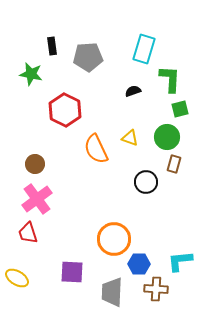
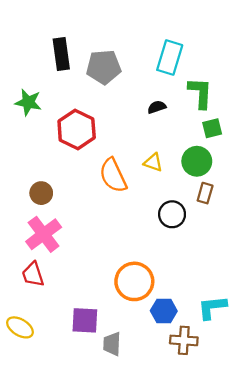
black rectangle: (52, 46) -> (61, 54), size x1.5
green star: (31, 74) -> (28, 102), moved
gray trapezoid: (112, 292) -> (112, 344), moved, size x0.7

